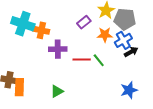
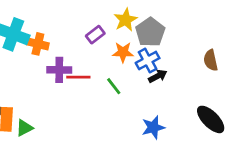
gray pentagon: (125, 19) -> (150, 32), turned 30
red line: (82, 59) -> (78, 77), moved
green triangle: (57, 91) -> (24, 128), moved

